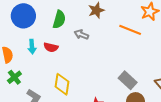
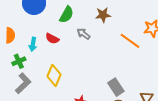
cyan arrow: (32, 47) -> (33, 44), moved
green cross: (14, 77) -> (19, 61), moved

